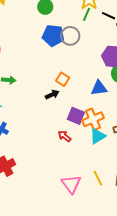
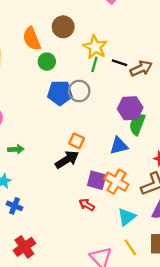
black arrow: (52, 95) -> (67, 160), size x1.5
orange cross: (93, 119) -> (116, 182), turned -30
cyan triangle: (98, 136) -> (127, 217), moved

